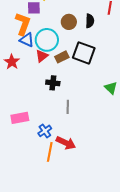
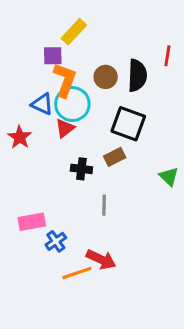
black semicircle: (90, 21) -> (137, 75), size x1.5
orange L-shape: (23, 24) -> (65, 80), moved
brown rectangle: (62, 57) -> (115, 157), moved
blue cross: (45, 131) -> (56, 241), moved
orange line: (50, 152) -> (77, 273), turned 60

